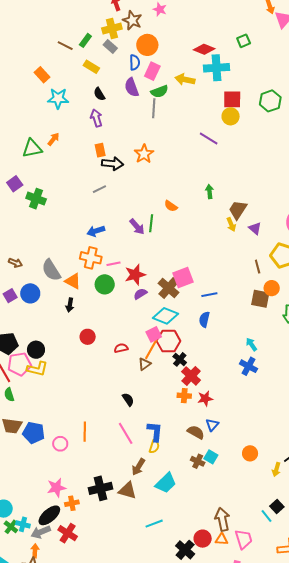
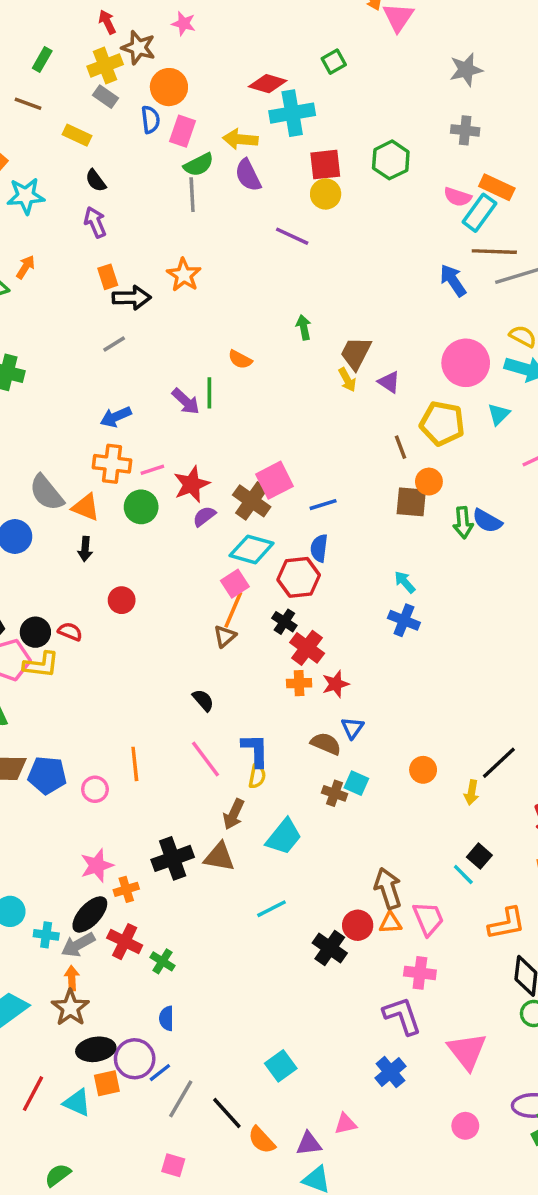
green rectangle: (85, 40) -> (42, 59), moved
purple semicircle: (132, 87) -> (248, 175), moved
red hexagon: (168, 341) -> (299, 577), moved
red semicircle: (121, 348) -> (70, 631), moved, turned 40
green cross: (11, 527) -> (162, 961), moved

